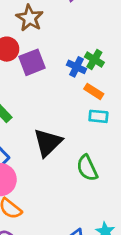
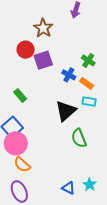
blue cross: (77, 67) -> (69, 75), moved
black triangle: (48, 142) -> (66, 111), moved

